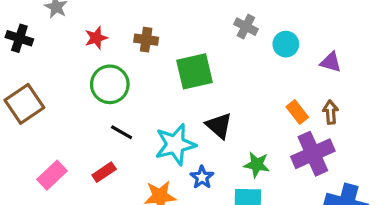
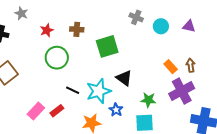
purple triangle: (331, 62) -> (189, 26), moved
black line: (122, 132) -> (73, 90), moved
pink rectangle: (52, 175) -> (36, 111), moved

